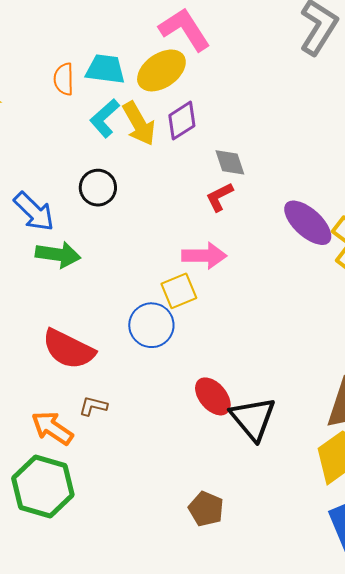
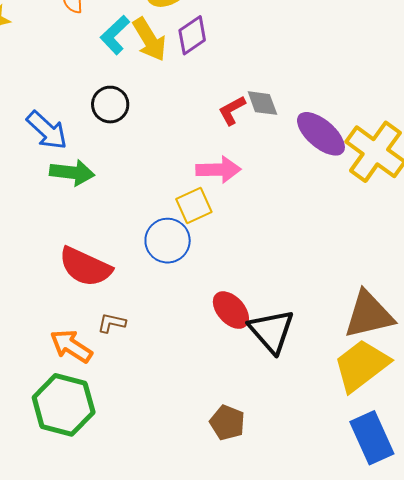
gray diamond: (230, 162) -> (262, 103), moved

